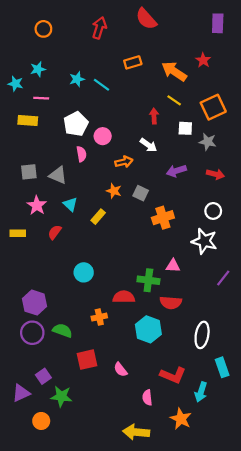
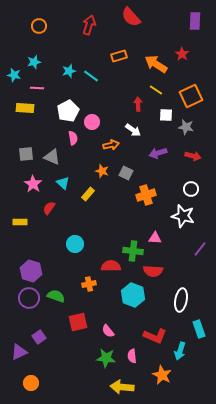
yellow rectangle: (18, 233) -> (20, 222), moved
green star: (61, 396) -> (106, 358), moved
orange circle: (41, 421) -> (31, 383), moved

